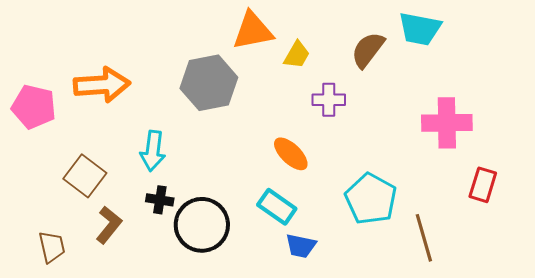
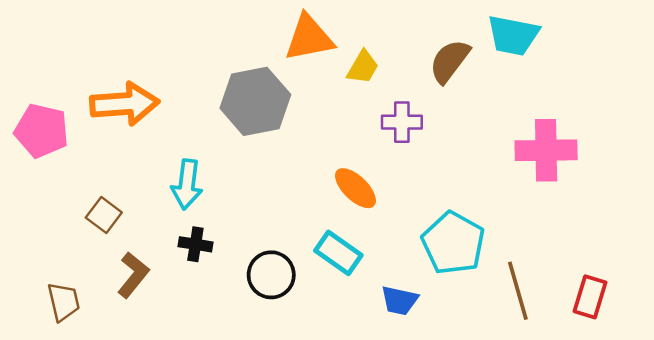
brown square: (85, 176) -> (104, 215), size x0.7
red rectangle: (483, 185) -> (590, 297), moved
black circle: (202, 225) -> (271, 275), moved, size x0.7
blue trapezoid: (301, 246) -> (399, 301), moved

